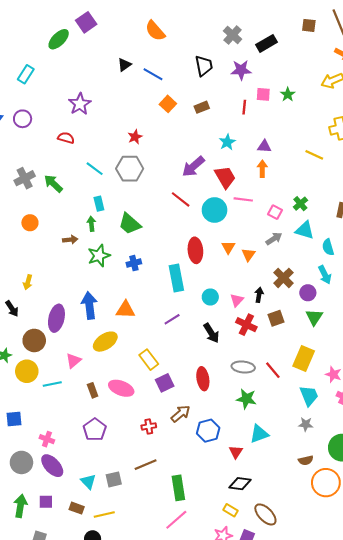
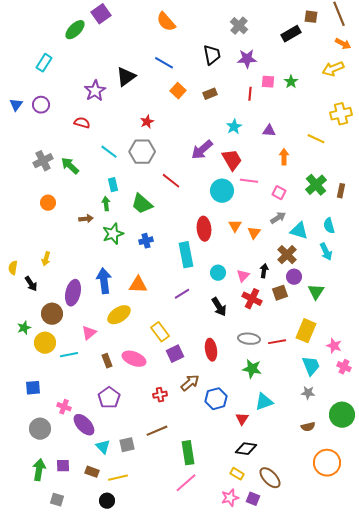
black rectangle: (266, 43) -> (291, 34), moved
black triangle: (124, 65) -> (126, 77), moved, size x1.5
orange arrow: (262, 169) -> (284, 157), moved
red line: (181, 199) -> (171, 181), moved
green cross: (300, 204) -> (316, 185), moved, size x1.5
cyan triangle: (305, 230) -> (299, 231), moved
purple circle: (308, 293) -> (294, 277), moved
red line: (273, 370) -> (277, 342), turned -60
purple ellipse: (52, 466) -> (84, 425), moved
orange circle: (326, 483) -> (327, 463), moved

